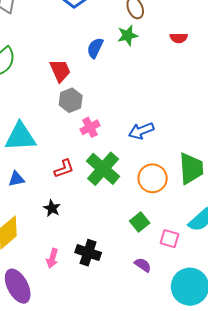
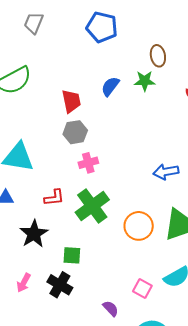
blue arrow: (141, 131) -> (166, 172), moved
black star: (52, 208) -> (34, 234), size x1.6
green square: (140, 222) -> (72, 255), moved, turned 30

